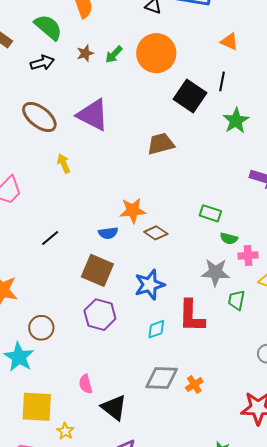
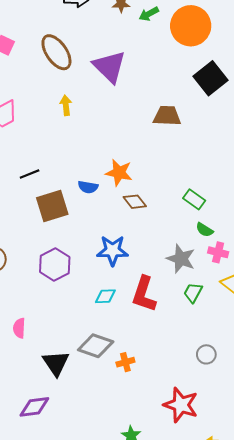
brown square: (97, 270) -> (52, 206), moved, turned 32
black triangle: (114, 408) -> (56, 363), moved

